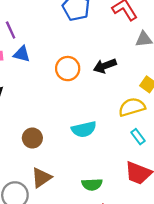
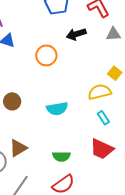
black arrow: (105, 66) -> (76, 34), moved
brown circle: (32, 138) -> (12, 101), moved

